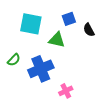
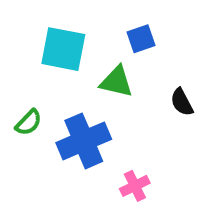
black semicircle: (89, 30) -> (182, 102), moved

